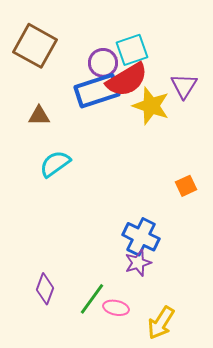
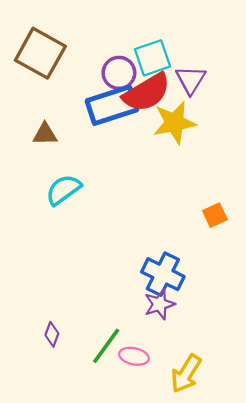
purple triangle: (184, 86) -> (191, 80), moved
yellow star: (151, 106) -> (174, 123), turned -30
purple diamond: (45, 289) -> (52, 334), size x0.7

